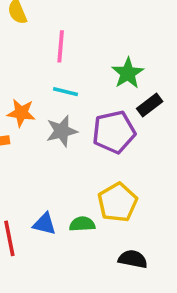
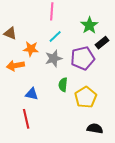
cyan line: (66, 92) -> (55, 36), turned -56
blue triangle: (44, 224) -> (32, 94), moved
green semicircle: (82, 224) -> (63, 85), moved, turned -80

